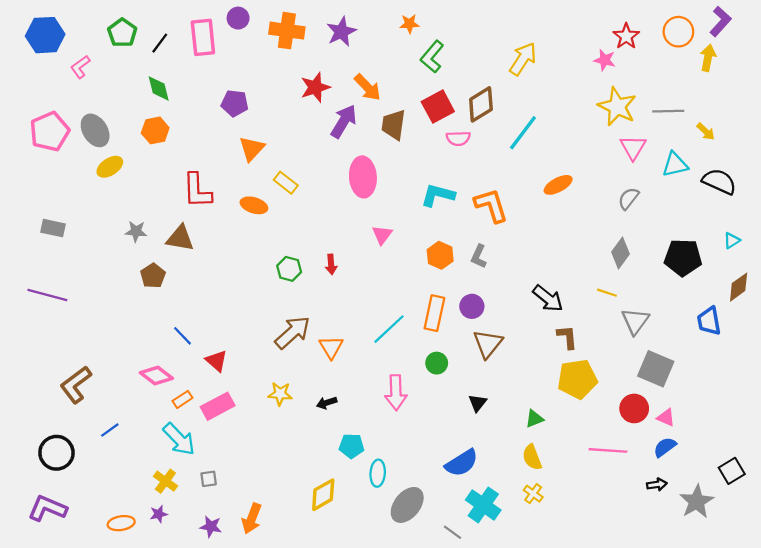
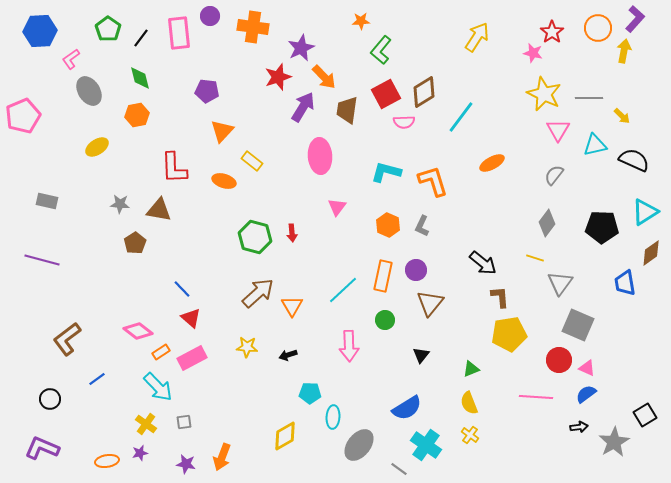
purple star: (341, 32) -> (301, 48), moved
yellow arrow: (523, 59) -> (477, 37), moved
gray ellipse: (95, 130) -> (89, 91), moved
pink pentagon: (50, 132) -> (23, 116), moved
cyan triangle: (732, 241) -> (645, 212), size x1.8
green hexagon: (289, 269) -> (255, 237), size x1.5
blue line: (182, 336) -> (182, 289), moved
black circle: (56, 453) -> (50, 399), size x0.7

